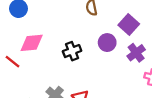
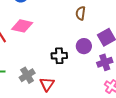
black cross: (72, 51) -> (59, 56), moved

